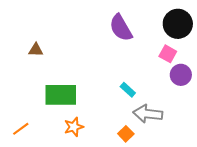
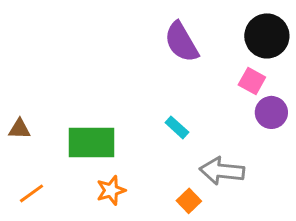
brown triangle: (36, 50) -> (19, 129), moved
cyan rectangle: (128, 90) -> (177, 127), moved

